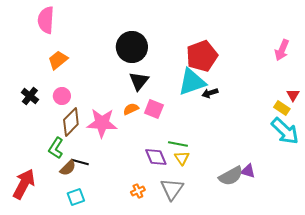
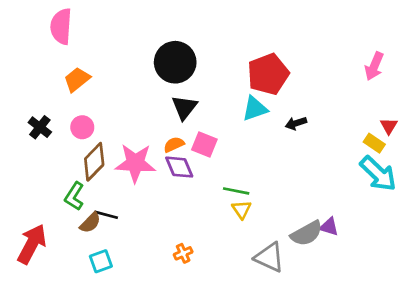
cyan triangle: (192, 82) -> (255, 109), size x0.7
black arrow: (210, 93) -> (296, 123), moved
purple diamond: (156, 157) -> (179, 167), moved
gray triangle: (172, 189) -> (269, 257), moved, turned -40

